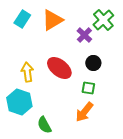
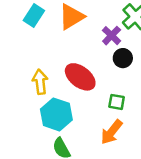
black circle: (93, 63) -> (123, 58), moved
cyan hexagon: (19, 102) -> (56, 114), moved

